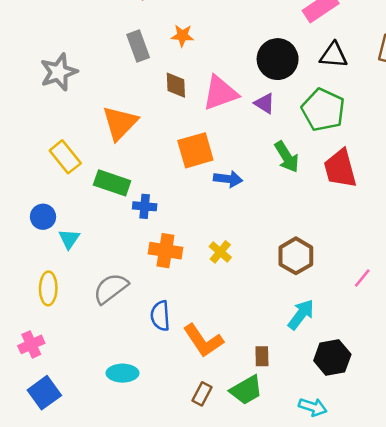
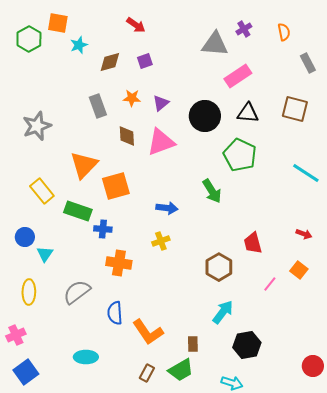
purple triangle: (265, 103) -> (161, 103), moved, turned 48
orange square: (195, 150) -> (116, 186), moved
red trapezoid: (340, 169) -> (253, 243), moved, size x0.7
yellow cross: (220, 252) -> (161, 241), moved, turned 30

